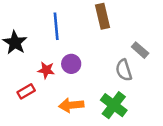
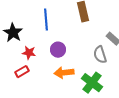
red star: (46, 70) -> (29, 53), moved
orange arrow: (71, 105) -> (64, 73), moved

